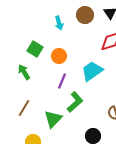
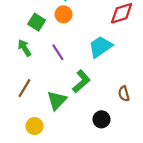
orange circle: (59, 56) -> (64, 14), moved
purple line: (62, 81) -> (58, 52), moved, turned -56

